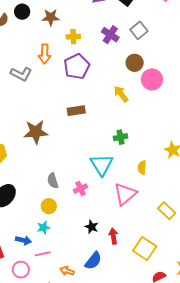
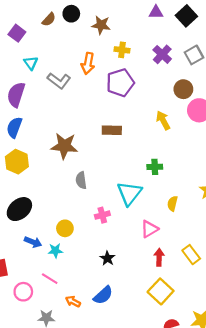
gray semicircle: (53, 181) -> (81, 180), moved
pink triangle: (125, 194) -> (149, 229), size x0.7
red arrow: (113, 236) -> (159, 257), moved
blue arrow: (23, 240) -> (33, 242), moved
pink line: (43, 254) -> (50, 279), turned 35

